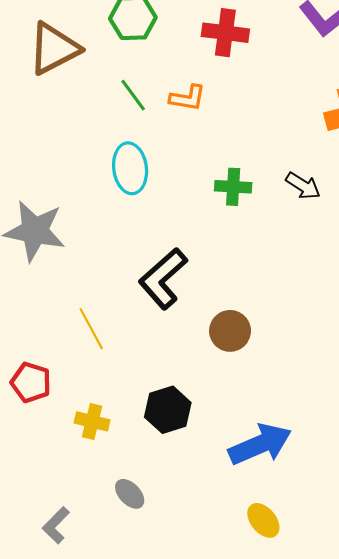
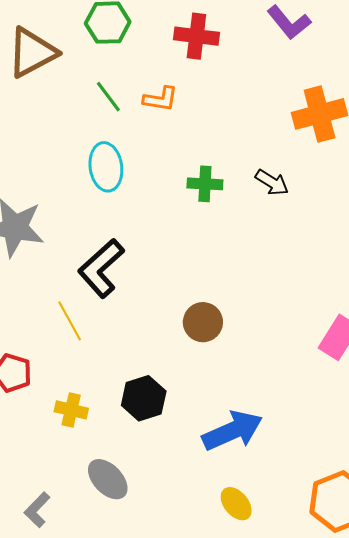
black L-shape: (163, 279) -> (101, 268), moved
gray ellipse: (130, 494) -> (108, 479), size x1.4

